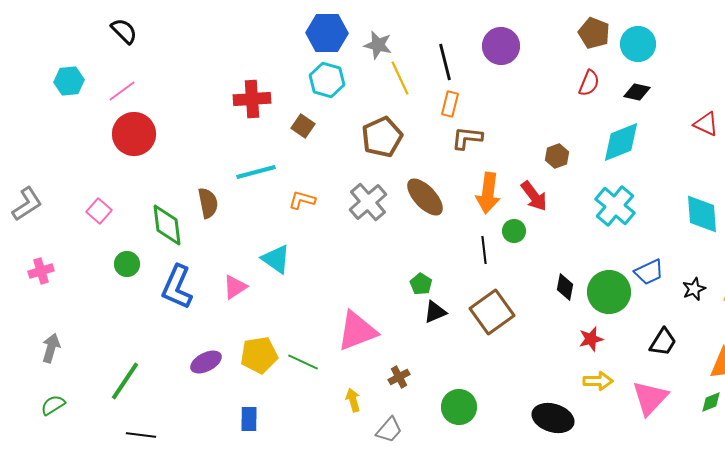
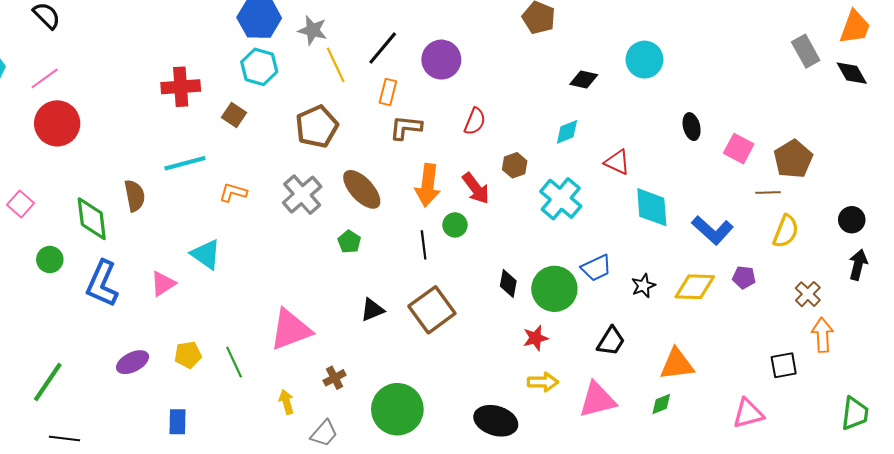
cyan circle: (638, 44) -> (644, 60), moved
purple circle: (501, 46) -> (441, 60), moved
black line: (445, 62) -> (383, 48), turned 54
red semicircle: (589, 83) -> (475, 121), moved
red triangle: (706, 124) -> (617, 162), moved
cyan diamond: (621, 142) -> (567, 132), size x0.6
brown hexagon: (557, 156) -> (515, 165), moved
green pentagon: (421, 284) -> (349, 242), moved
yellow pentagon: (259, 355) -> (188, 355), size x0.7
green line: (303, 362) -> (234, 362), turned 40
pink triangle: (650, 398) -> (597, 400), turned 33
green circle: (459, 407) -> (397, 409), size x1.4

